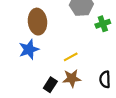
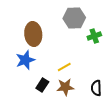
black rectangle: (50, 85) -> (42, 85), moved

